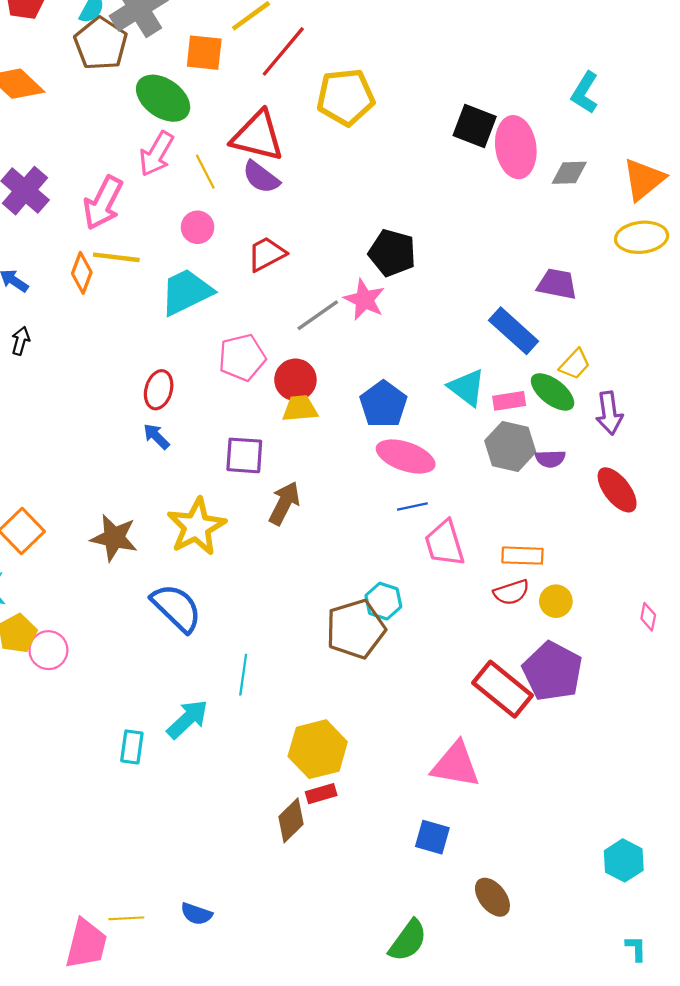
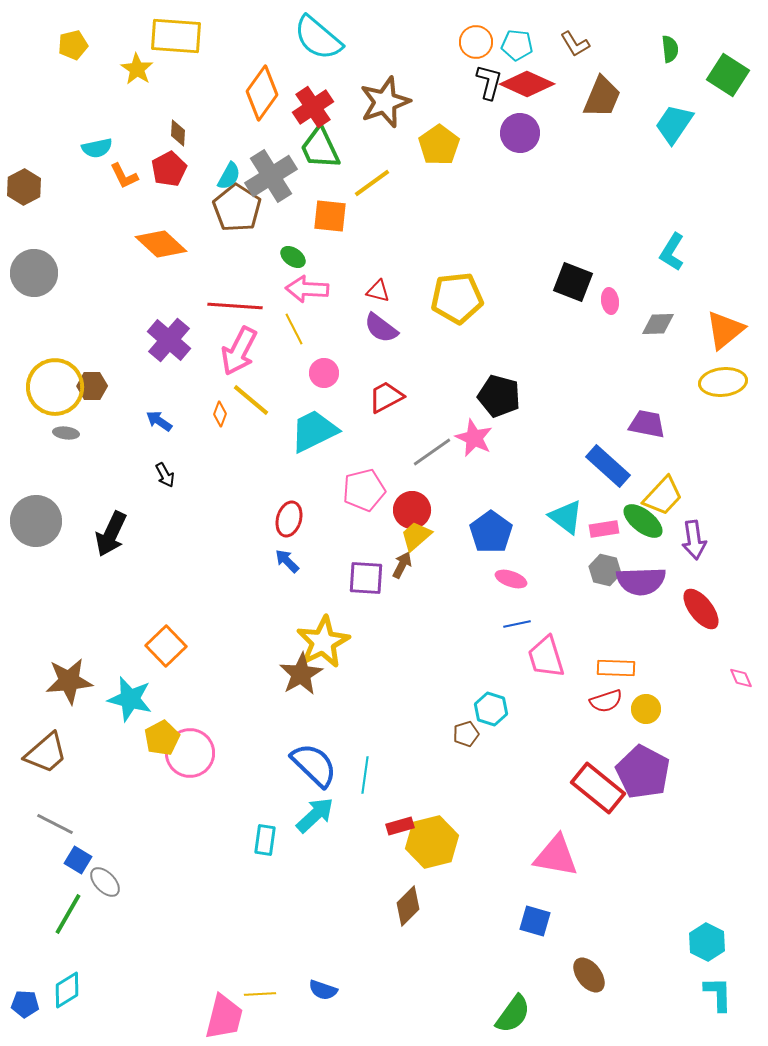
red line: (283, 51) -> (235, 306), moved, turned 54
yellow pentagon: (346, 97) -> (457, 298), moved
green ellipse: (163, 98) -> (293, 257), size x0.5
red triangle: (258, 136) -> (378, 291), size x0.5
pink ellipse: (516, 147) -> (610, 301), size x0.5
pink arrow: (156, 154) -> (307, 289), moved, turned 63
yellow line: (205, 172) -> (294, 329), moved
yellow line: (116, 257) -> (251, 400), turned 33
orange diamond: (82, 273) -> (220, 414), size x0.7
black arrow: (21, 341) -> (165, 475), turned 135
yellow trapezoid: (575, 364) -> (663, 496), size x1.4
yellow trapezoid: (300, 409) -> (416, 536), turned -36
gray hexagon: (510, 446) -> (605, 570), size x0.7
pink ellipse: (406, 457) -> (511, 579), size x0.6
purple semicircle: (550, 459) -> (641, 581), size x1.8
brown arrow: (284, 503) -> (402, 565), moved, size x0.7
brown star: (114, 538) -> (301, 674), moved, turned 30
blue semicircle: (176, 608) -> (314, 765), moved
pink diamond: (648, 617) -> (741, 678), moved, turned -35
brown pentagon: (356, 629) -> (466, 734), size x0.5
pink circle: (48, 650) -> (190, 753), size x1.4
red rectangle: (321, 794) -> (400, 826), moved
cyan L-shape: (636, 948) -> (718, 994), moved, size x1.5

